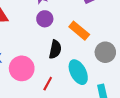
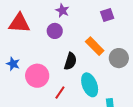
purple circle: (45, 19) -> (55, 31), moved
gray circle: (105, 52) -> (119, 58), moved

